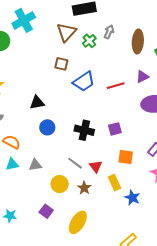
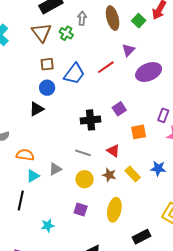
blue circle: (47, 127) -> (47, 88), moved
gray line: (75, 163) -> (83, 153), moved
yellow rectangle: (114, 183) -> (133, 174), moved

